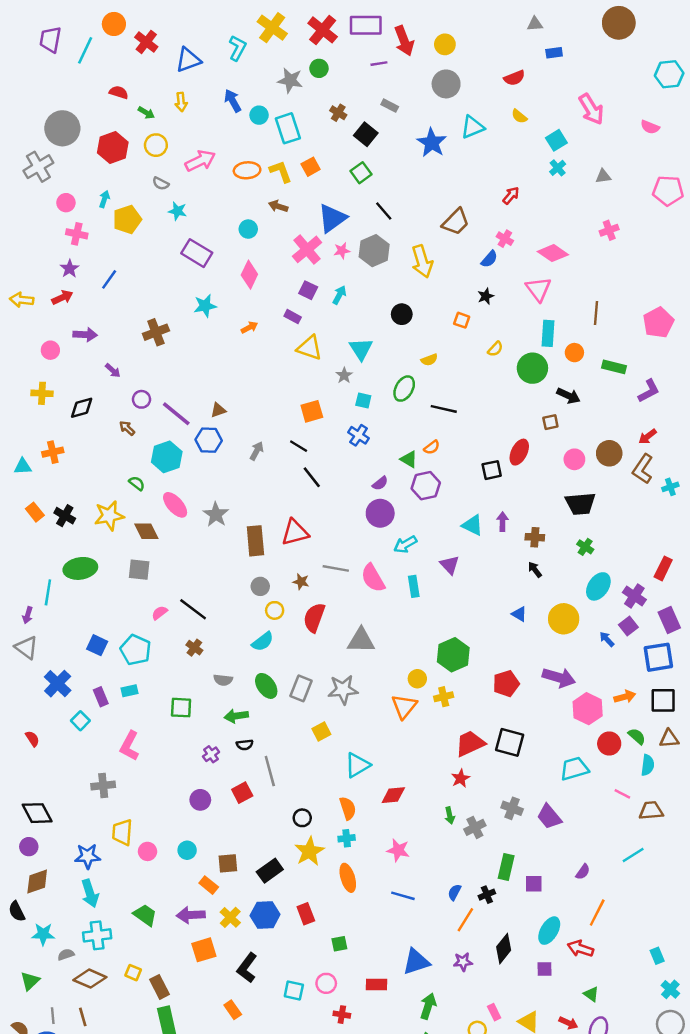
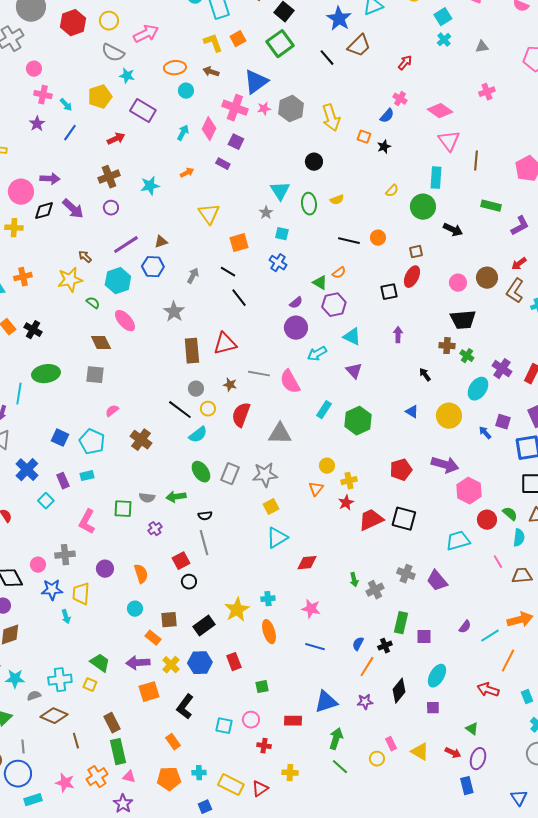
orange ellipse: (247, 170) -> (175, 68), moved
green square: (361, 173) -> (280, 44), size x1.5
gray semicircle: (161, 183) -> (113, 53), size x1.6
cyan arrow: (104, 199) -> (66, 105), moved, turned 120
black line: (384, 211) -> (327, 58), moved
yellow pentagon: (127, 219) -> (100, 97), moved
brown trapezoid: (456, 222) -> (359, 46), moved
pink cross: (307, 249) -> (235, 108), turned -30
pink diamond: (249, 275) -> (209, 129), moved
pink triangle: (538, 289) -> (449, 141), moved
cyan arrow: (339, 295) -> (183, 133), moved
red arrow: (62, 297) -> (116, 139), moved
cyan star: (205, 306) -> (150, 186), moved
orange square: (462, 320) -> (364, 137), moved
yellow triangle: (309, 348) -> (209, 214), moved, turned 35
pink circle: (50, 350) -> (21, 192), size x1.6
orange circle: (574, 353) -> (378, 238), moved
purple arrow: (113, 371) -> (73, 209), size x1.6
green ellipse: (404, 389) -> (309, 204), moved, turned -35
purple circle: (142, 399) -> (111, 208), moved
black diamond: (82, 408) -> (44, 211), moved
purple line: (176, 414) -> (126, 245), turned -72
brown square: (550, 422) -> (416, 252), moved
gray star: (216, 514) -> (174, 312), moved
yellow star: (109, 516) -> (70, 280), moved
cyan triangle: (472, 525) -> (352, 337), moved
brown cross: (535, 537) -> (447, 346), moved
cyan rectangle: (414, 586) -> (324, 410), moved, turned 42
purple cross: (634, 596) -> (502, 369), moved
black line: (193, 609) -> (180, 410), moved
purple square: (628, 626) -> (503, 422), turned -35
brown cross: (194, 648) -> (141, 440), size x1.5
green hexagon: (453, 655) -> (358, 421), moved
gray semicircle: (223, 680) -> (147, 498), moved
orange arrow: (625, 697) -> (520, 620), moved, size x1.4
orange triangle: (404, 706) -> (316, 489), size x0.7
green square: (181, 708) -> (123, 509), moved
yellow square: (321, 732) -> (271, 507), moved
black semicircle: (245, 745) -> (205, 516), moved
red star: (460, 778) -> (346, 503), moved
pink line: (622, 794) -> (498, 562), turned 32
purple circle: (200, 800) -> (105, 569), moved
orange semicircle: (348, 808) -> (141, 574), moved
black circle: (302, 818) -> (189, 582), moved
pink circle: (148, 851) -> (38, 565), moved
cyan line: (633, 855) -> (490, 636), moved
blue star: (88, 856) -> (52, 590), moved
cyan arrow: (90, 893) -> (66, 617), moved, size x0.6
orange line: (597, 913) -> (508, 661), moved
red arrow: (580, 949) -> (488, 690), moved
yellow square: (133, 973) -> (90, 685), moved
brown line: (83, 1017) -> (76, 741), moved

